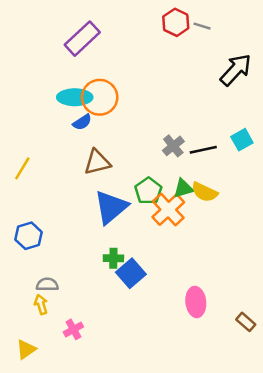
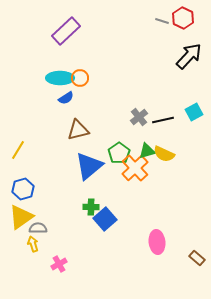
red hexagon: (176, 22) -> (183, 18), moved
orange circle: (100, 97) -> (80, 78), size x0.6
yellow line: (22, 168) -> (18, 150), moved
yellow triangle: (26, 349) -> (21, 217), moved, size x1.5

